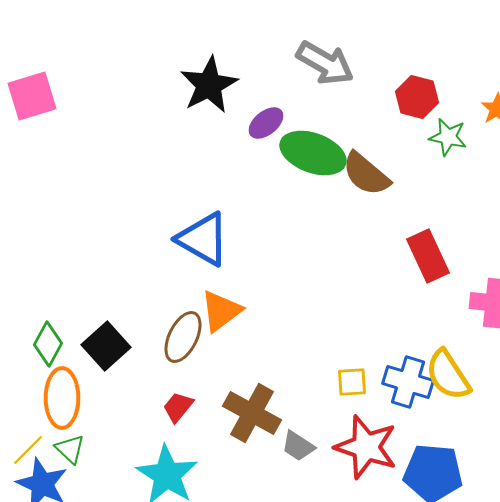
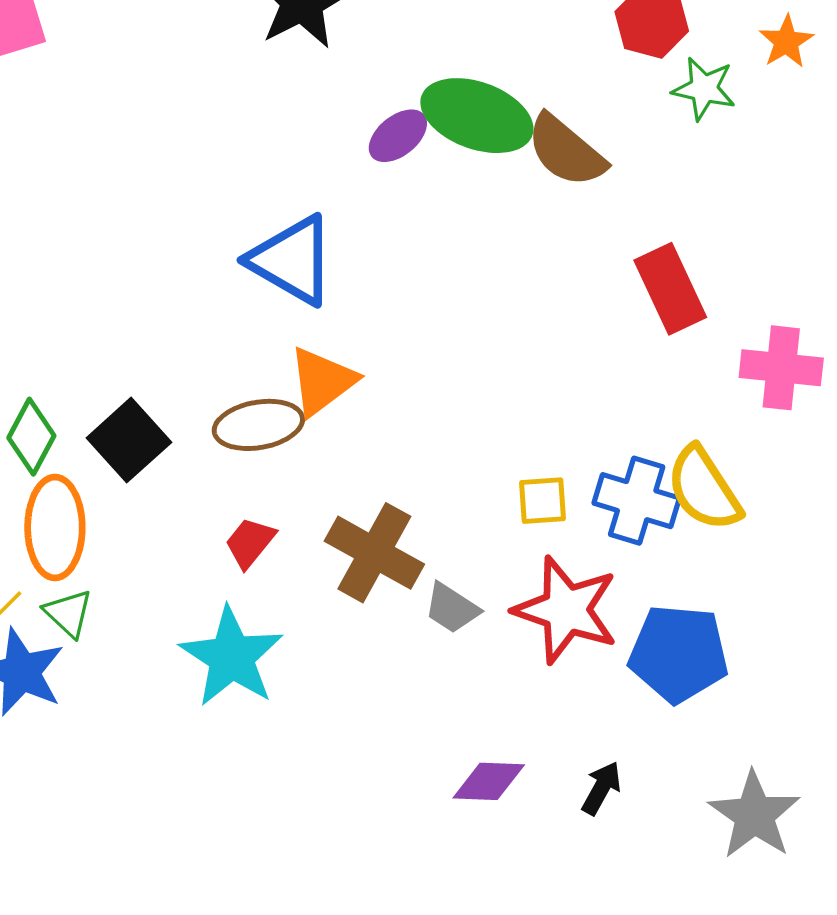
purple ellipse: (266, 123) -> (398, 136), moved
brown ellipse: (183, 337) -> (258, 425), turned 54

